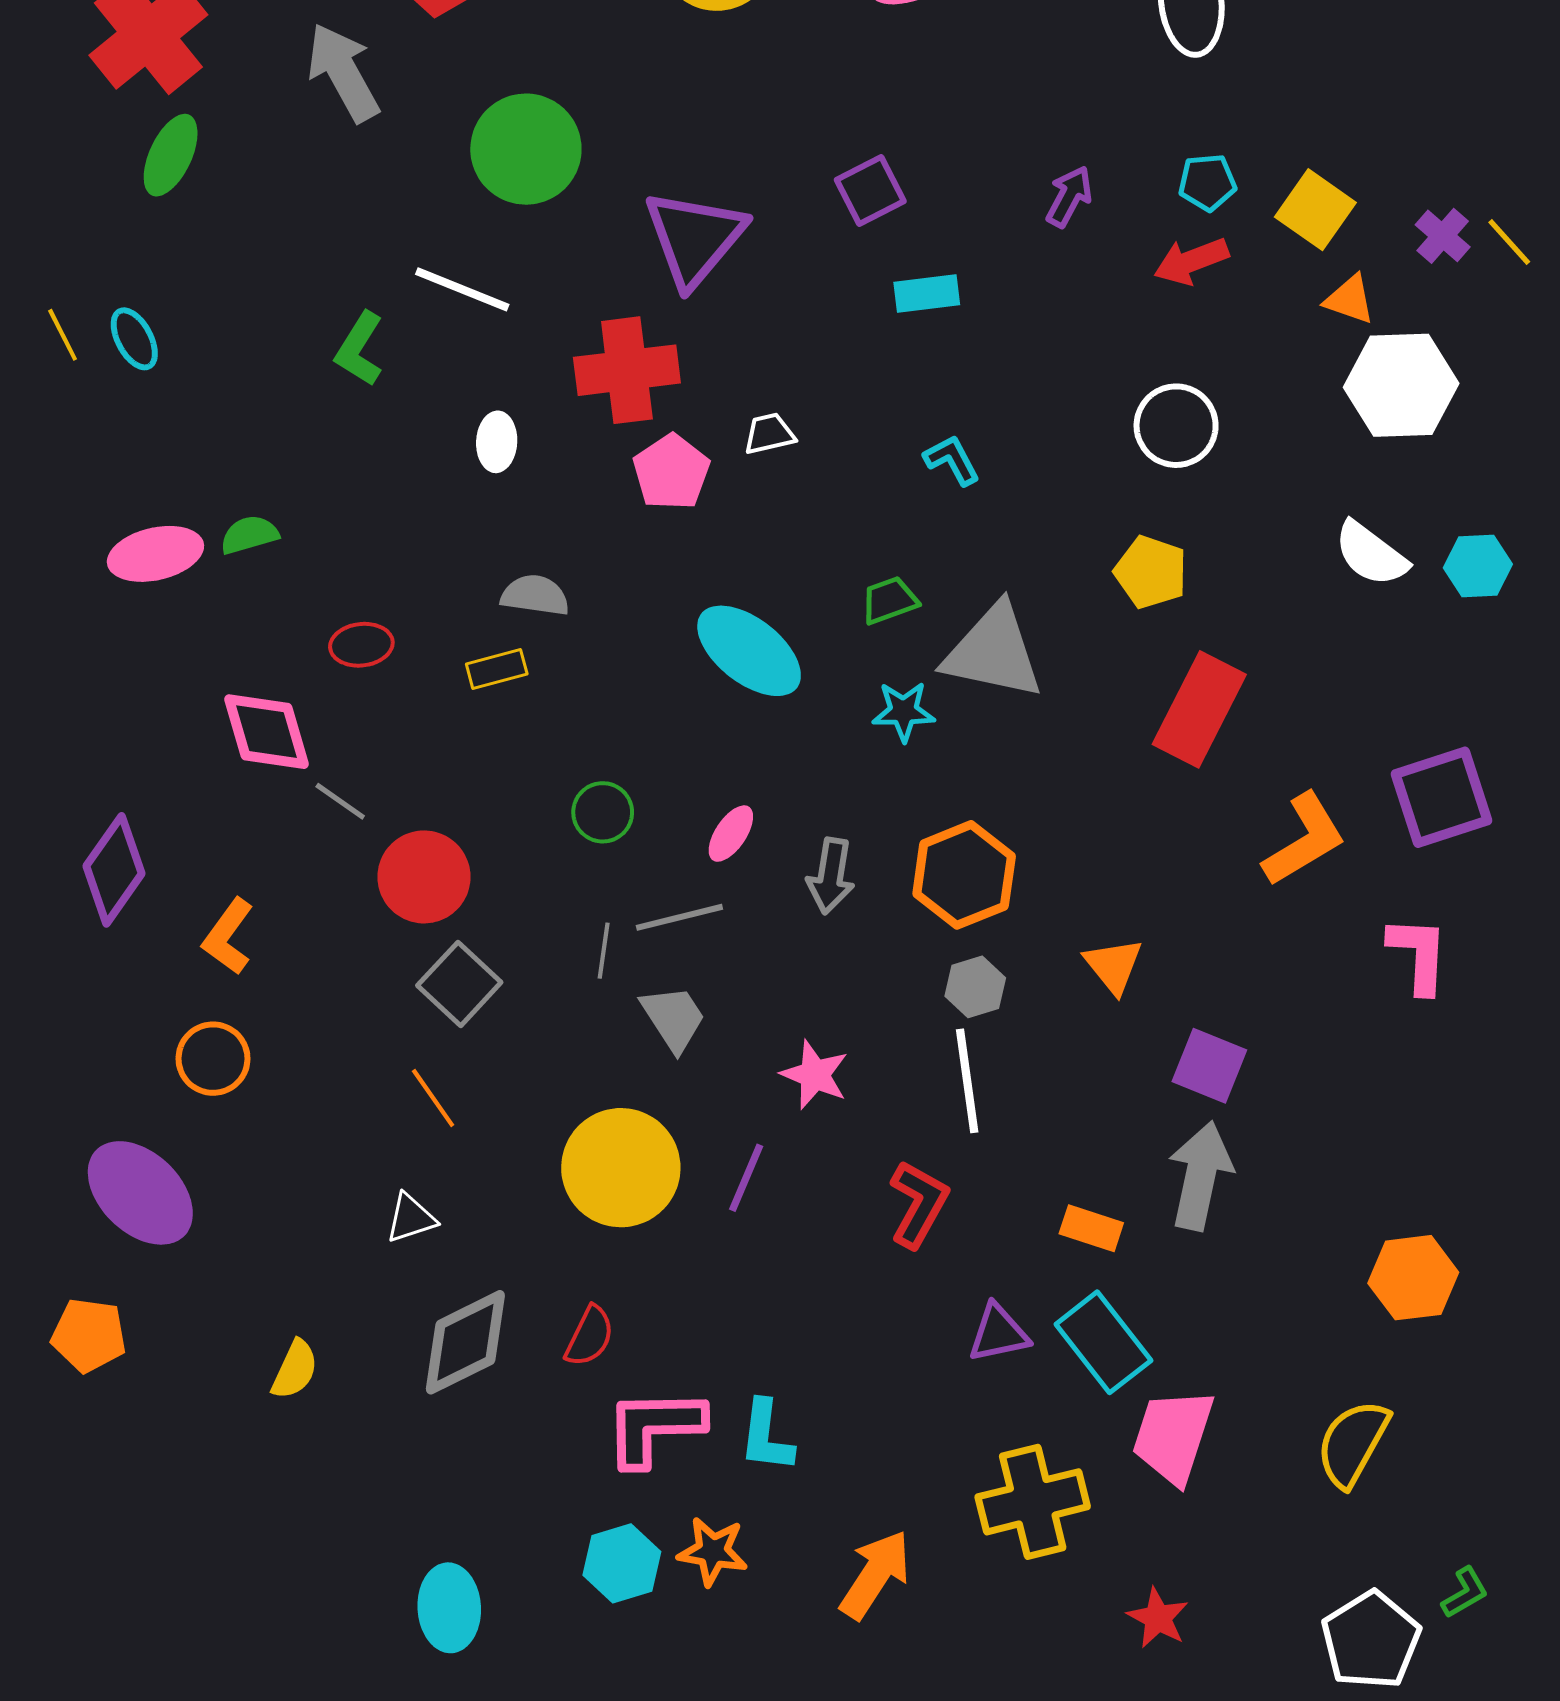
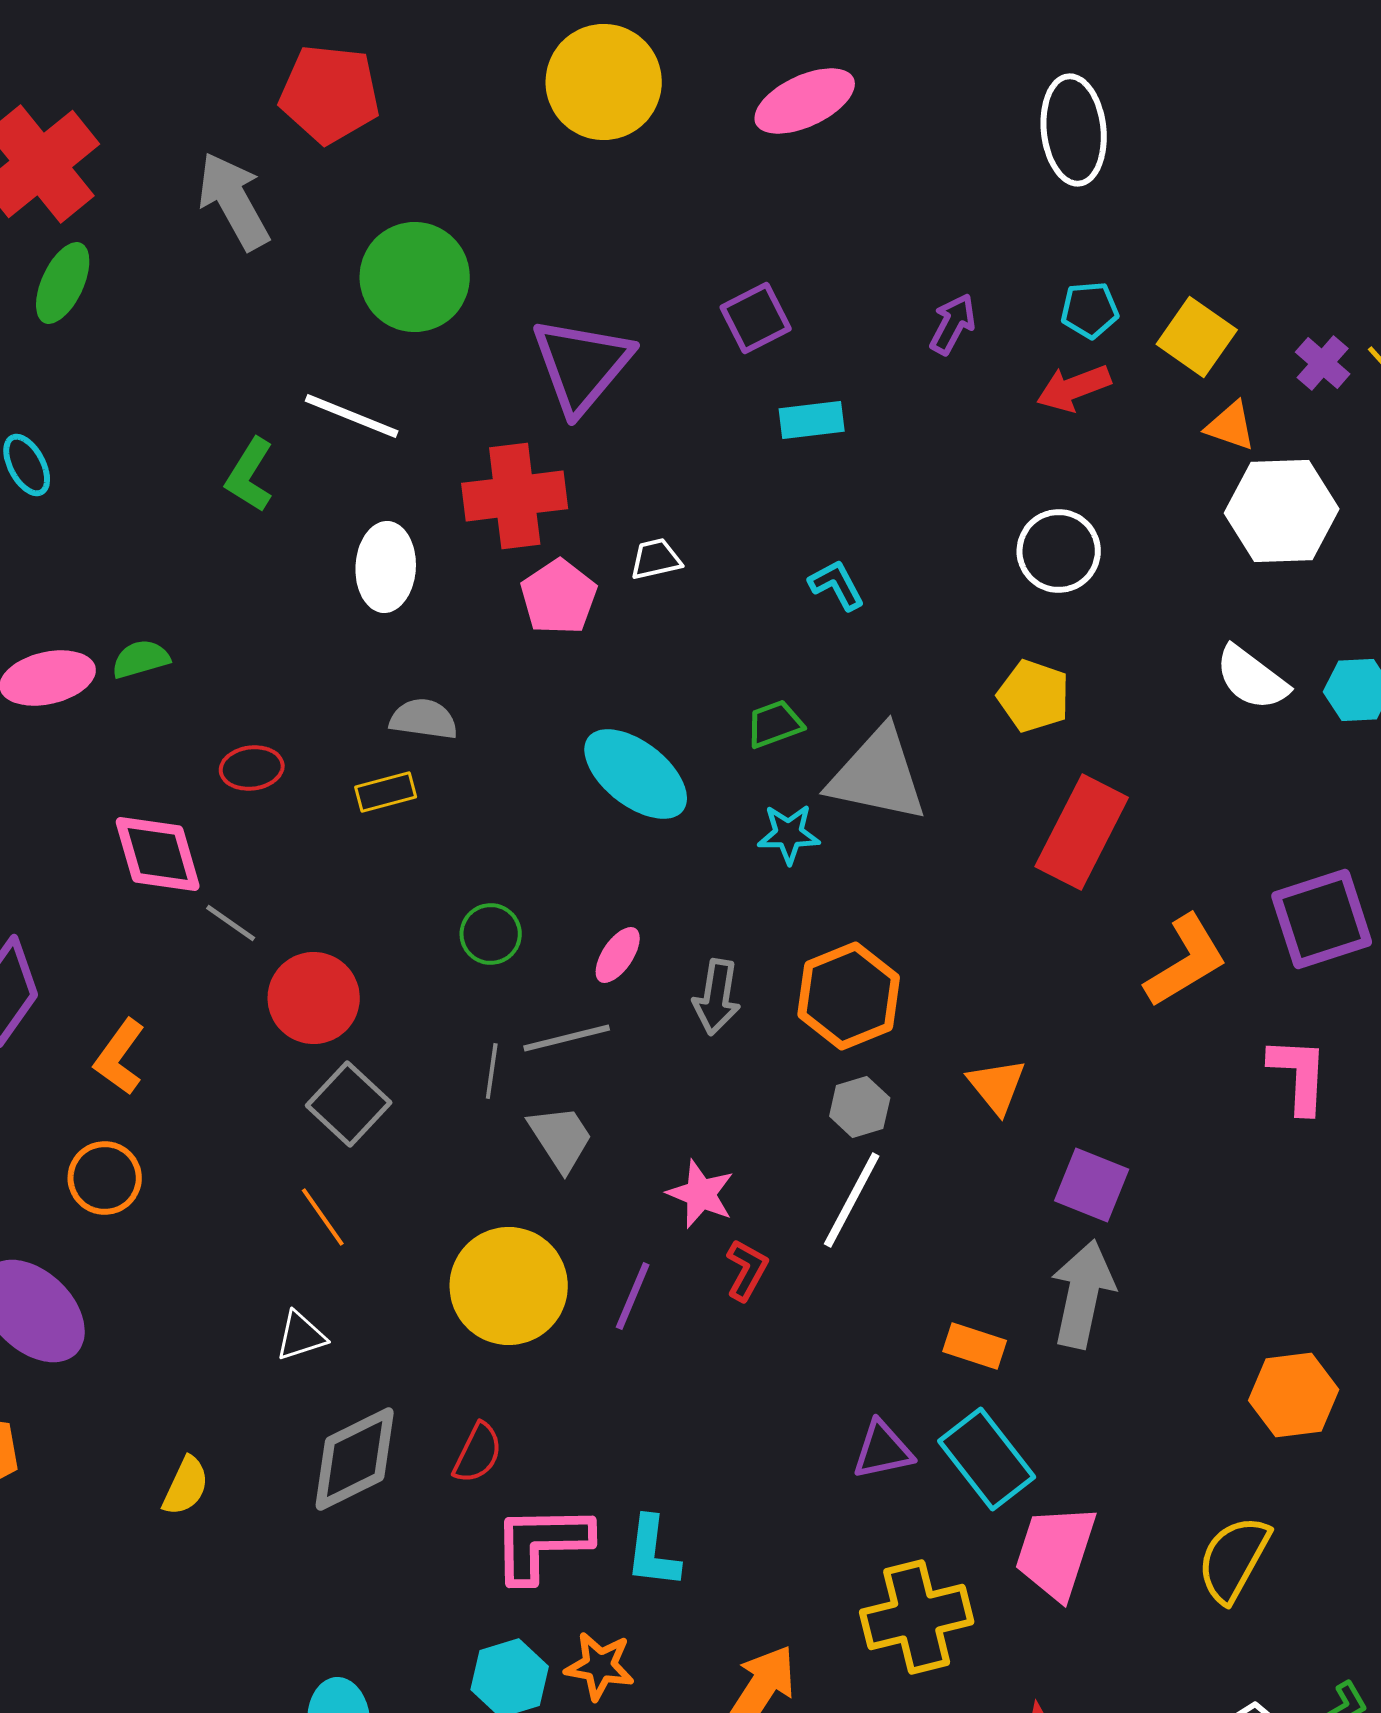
white ellipse: (497, 442) -> (386, 567), size x1.5
white line: (967, 1081) -> (852, 1200), turned 36
red L-shape: (919, 1204) -> (747, 1270), moved, size x0.7

